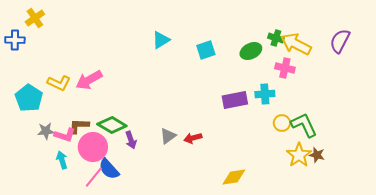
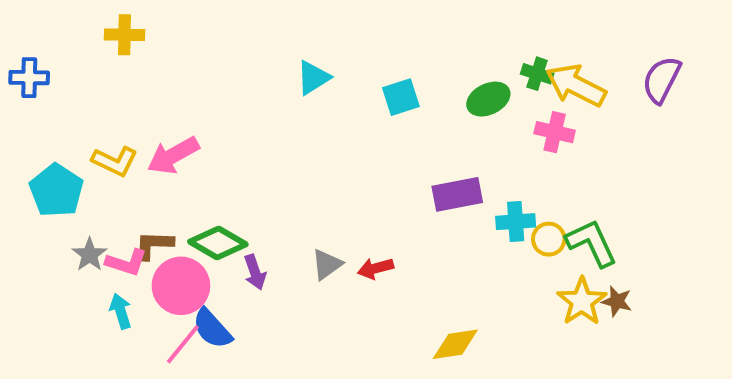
yellow cross: (35, 18) -> (125, 35), moved, turned 36
cyan cross: (265, 94) -> (516, 222), moved
gray star: (46, 131) -> (90, 255), turned -30

